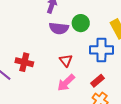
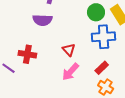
green circle: (81, 23) -> (96, 12), moved
purple semicircle: (59, 28) -> (42, 20), moved

